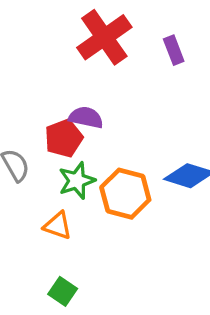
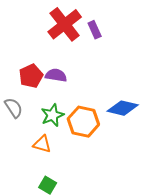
purple rectangle: (174, 50) -> (95, 30), moved
red pentagon: (64, 138) -> (31, 76), moved

